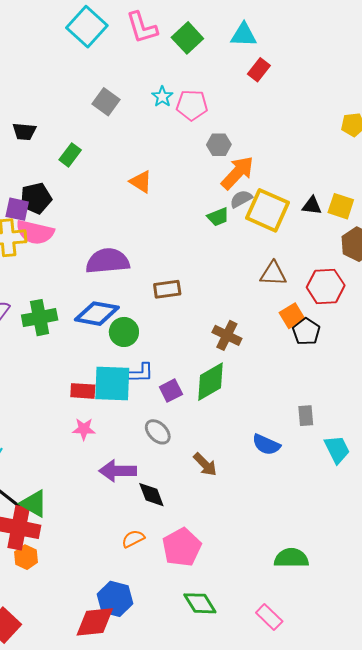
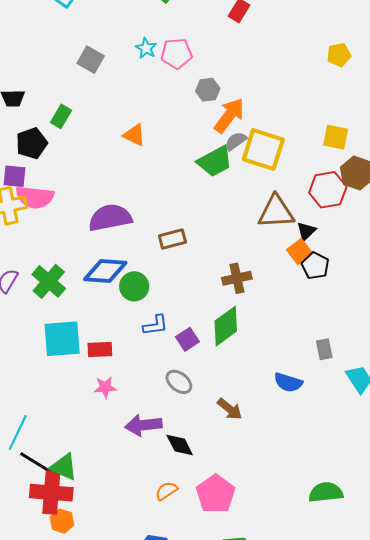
black pentagon: (36, 198) -> (32, 143), moved
black triangle: (312, 206) -> (306, 231), moved, turned -45
green trapezoid: (218, 217) -> (215, 161), size x1.6
brown triangle: (273, 274) -> (276, 212), size x1.4
red hexagon: (326, 286) -> (328, 190), moved
green cross: (40, 318) -> (49, 281), turned -32
brown cross: (227, 335) -> (237, 278), turned -32
cyan square: (112, 383) -> (62, 339), moved

